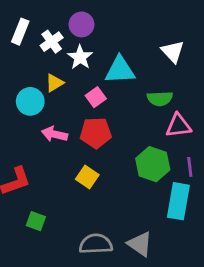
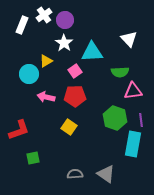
white cross: (52, 42) -> (44, 15), moved
green square: (36, 221) -> (33, 158), turned -32
gray semicircle: (96, 244) -> (75, 174), size x0.7

